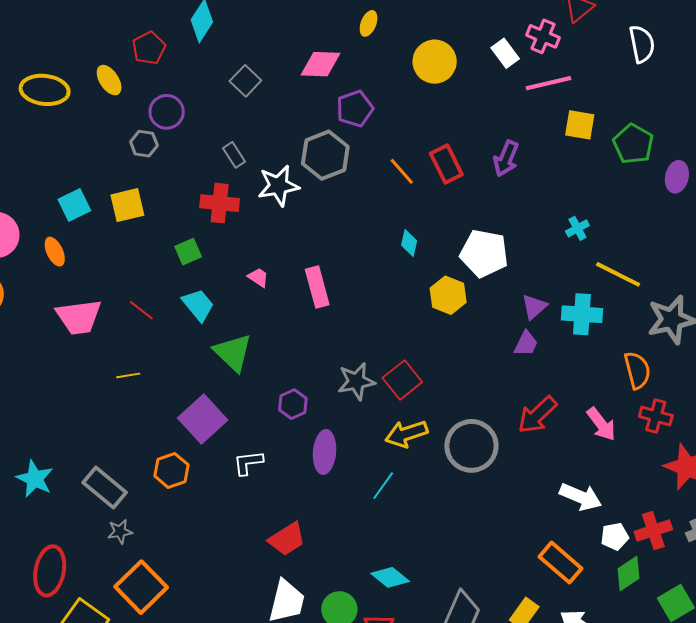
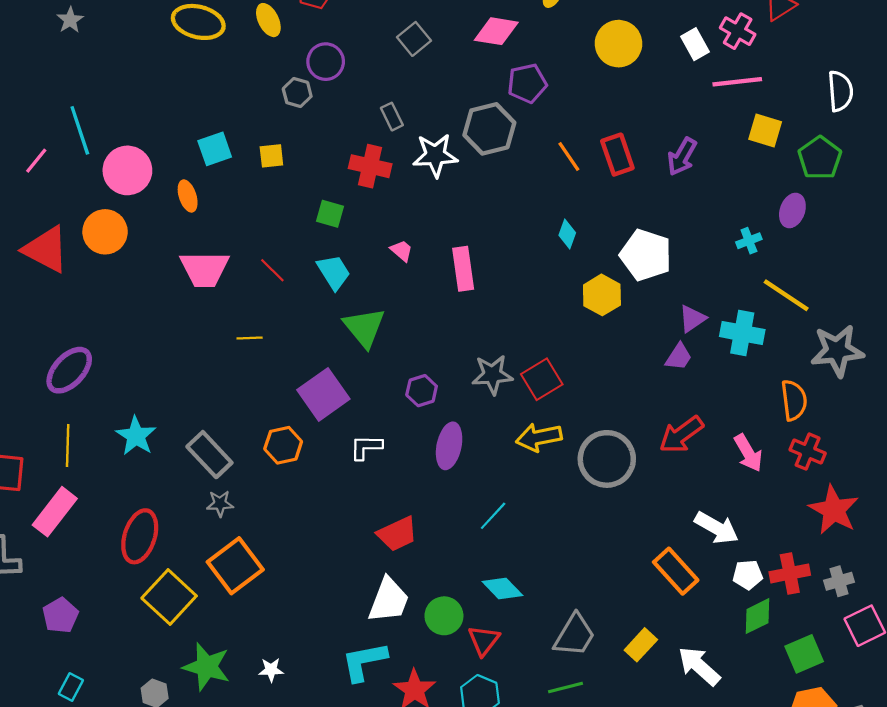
white semicircle: (642, 44) -> (840, 91), moved
purple ellipse: (677, 177) -> (792, 210), moved
yellow square: (127, 205) -> (271, 156), size x0.7
green square: (188, 252) -> (330, 214), turned 32
cyan line: (383, 486) -> (493, 516), moved
orange rectangle: (560, 563) -> (676, 571), moved

